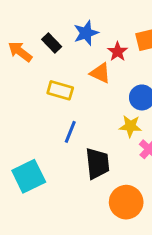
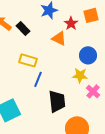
black rectangle: (52, 43) -> (23, 28), moved
yellow rectangle: (60, 90) -> (28, 60), moved

